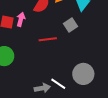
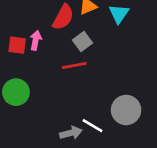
gray square: (71, 25) -> (83, 41), moved

